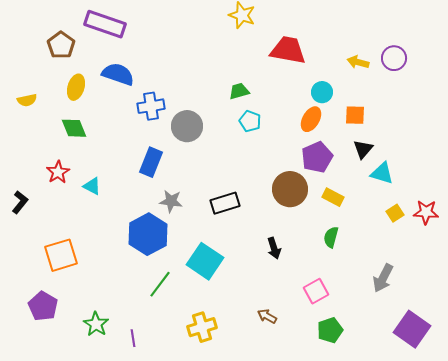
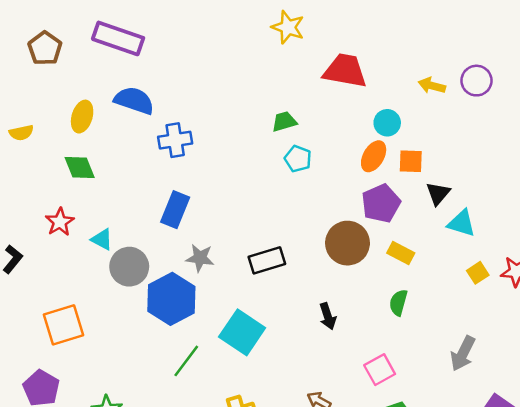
brown pentagon: (61, 45) -> (45, 48), moved
orange square: (355, 115) -> (411, 161), moved
gray circle: (187, 126) -> (129, 267), moved

